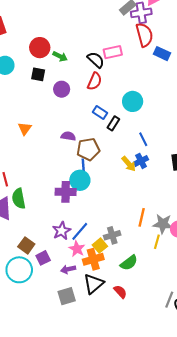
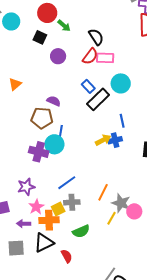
pink rectangle: (113, 52) -> (105, 58), moved
black rectangle: (113, 123) -> (98, 99), size x1.6
brown pentagon: (88, 149) -> (42, 118), moved
yellow arrow: (129, 164) -> (103, 140), turned -91
blue line: (80, 231) -> (67, 183), moved

